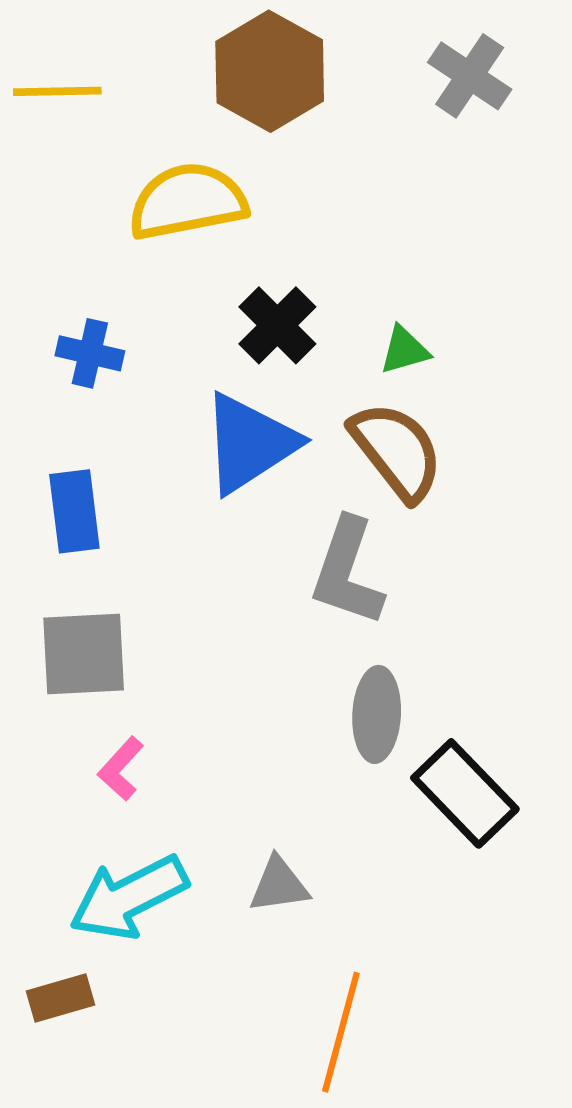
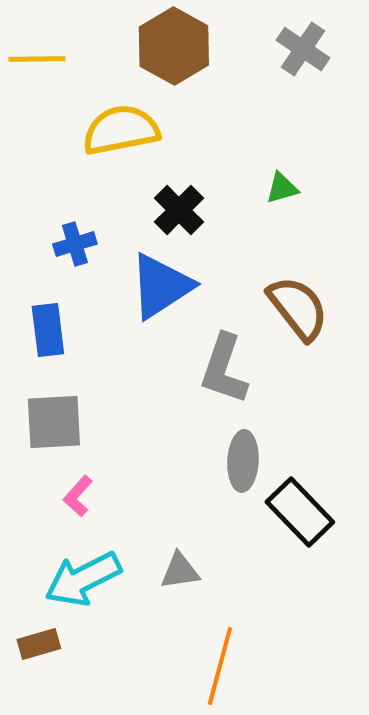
green triangle: (404, 350) -> (282, 188), moved
blue cross: (90, 353) -> (75, 244), moved, turned -30
brown semicircle: (397, 451) -> (298, 308), moved

